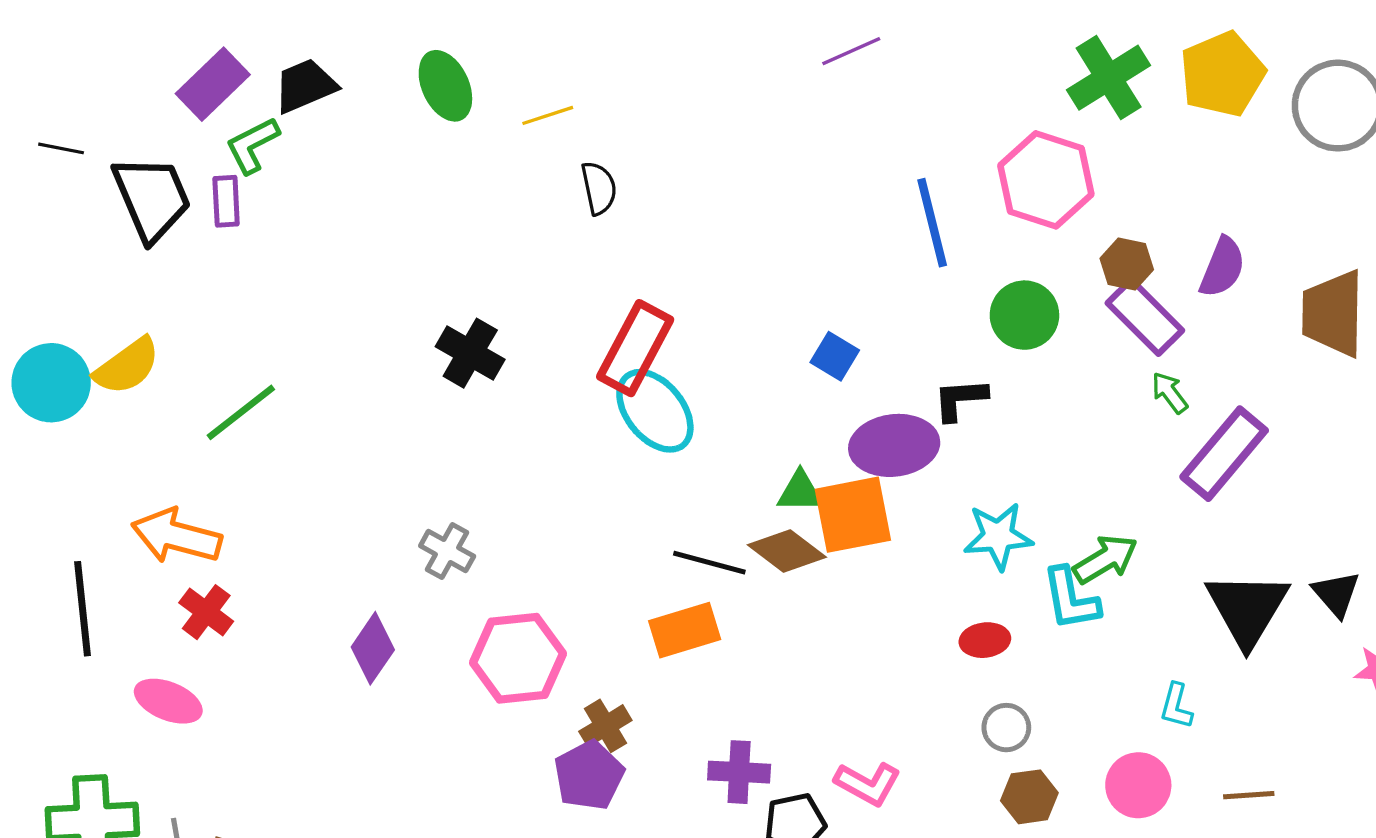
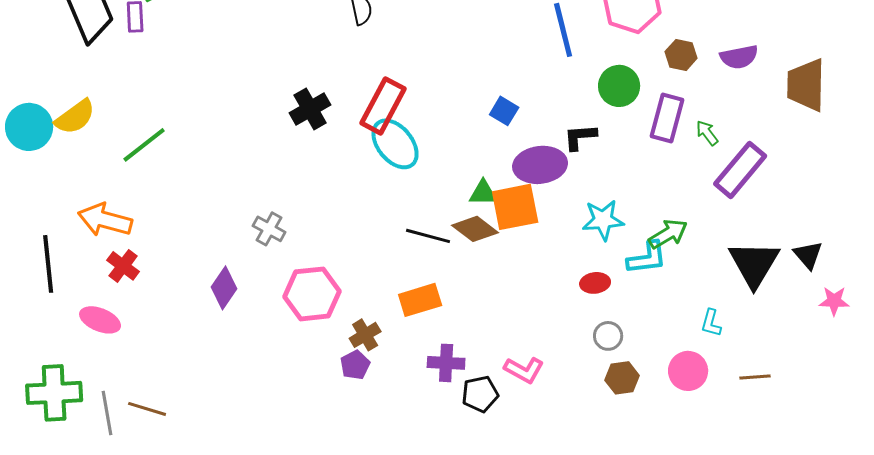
purple semicircle: (1222, 267) -> (739, 57), turned 57
purple rectangle: (1145, 317) -> (667, 118), moved, turned 60
black cross: (470, 353) -> (310, 109), moved, turned 30
cyan L-shape: (1071, 599) -> (647, 258), turned -87
orange rectangle: (685, 630) -> (420, 300), moved
purple pentagon: (589, 775) -> (355, 365), size x0.7

